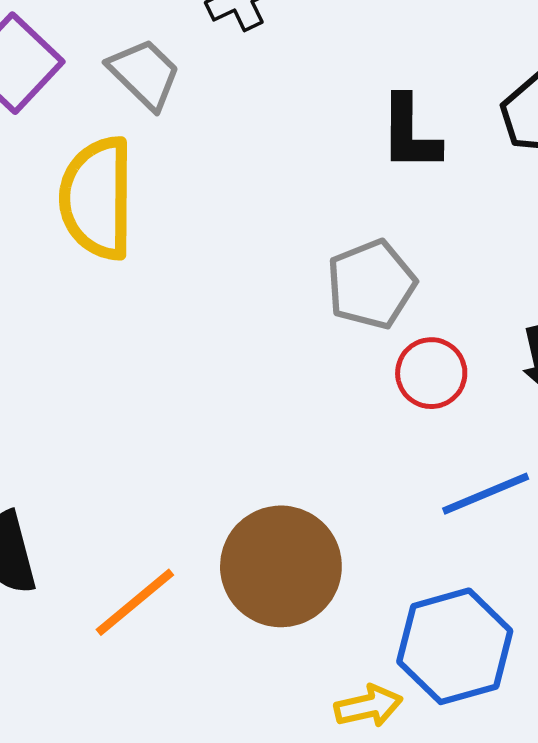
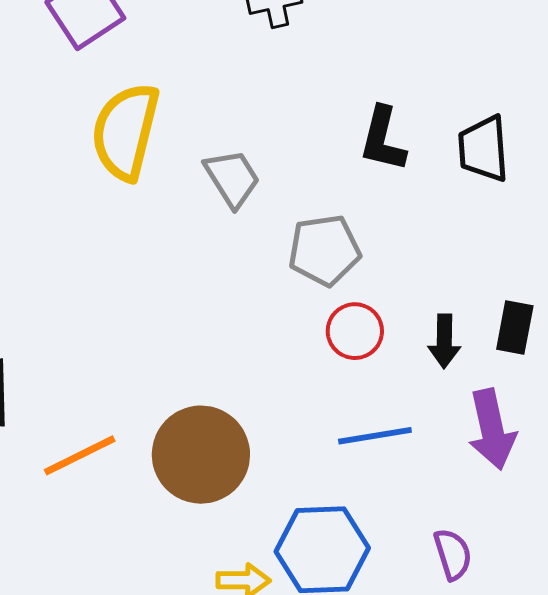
gray trapezoid: (144, 74) -> (232, 178), moved

